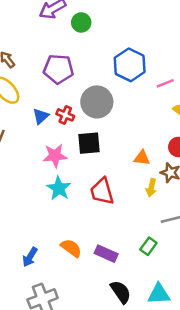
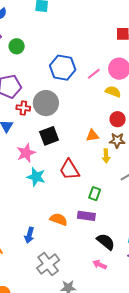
red cross: (65, 115) -> (23, 108), moved
green rectangle: (148, 246) -> (95, 194), moved

